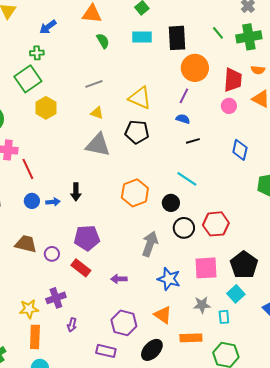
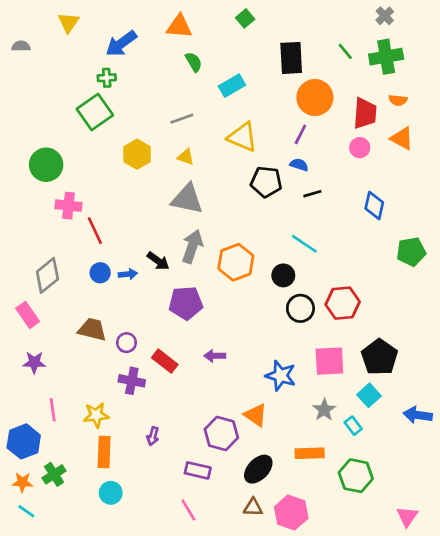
blue arrow: (48, 27) -> (121, 43), size x1.4
cyan rectangle: (142, 37) -> (232, 86), moved, turned -30
yellow hexagon: (46, 108) -> (137, 154), moved
black pentagon: (137, 132) -> (266, 182), moved
black arrow: (76, 192) -> (158, 261), turned -54
purple pentagon: (87, 238) -> (186, 303), moved
gray arrow: (150, 244) -> (192, 246), moved
purple arrow: (119, 279) -> (215, 356), moved
purple cross: (56, 298) -> (132, 381), moved, turned 30
gray star: (202, 305) -> (324, 410), turned -30
orange triangle: (163, 315) -> (256, 415), moved
cyan rectangle: (224, 317) -> (353, 426), turned -32

